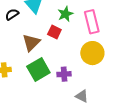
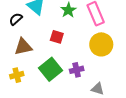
red square: (54, 32) -> (57, 37), moved
brown triangle: (31, 43) -> (23, 47), moved, turned 42

